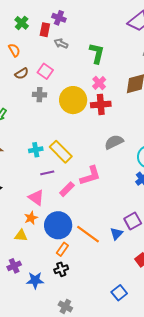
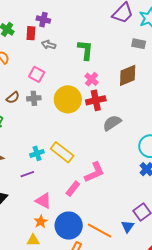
brown semicircle: (22, 74) -> (13, 98), moved
gray semicircle: (114, 142) -> (112, 123), moved
purple line: (47, 173) -> (27, 174), moved

